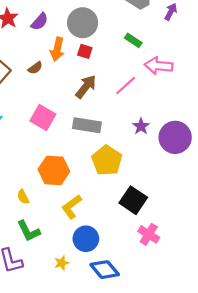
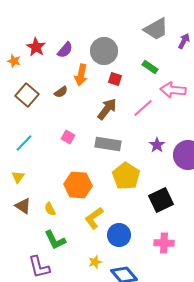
red square: (85, 51) -> (115, 79), moved
pink square: (43, 118) -> (68, 137), size x0.6
black square: (133, 200) -> (161, 200), moved, turned 30
pink cross: (149, 234) -> (164, 243), turned -30
blue circle: (86, 239) -> (119, 235), moved
yellow star: (62, 263) -> (95, 262), moved

